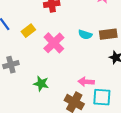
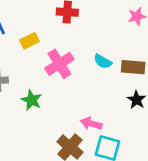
green star: (41, 84) -> (32, 100), moved

